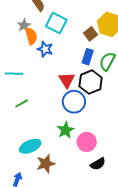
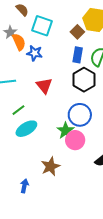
red triangle: (67, 80) -> (44, 86), moved
blue circle: (74, 102) -> (80, 115), moved
pink circle: (87, 142) -> (75, 140), moved
cyan ellipse: (30, 146) -> (26, 129), moved

